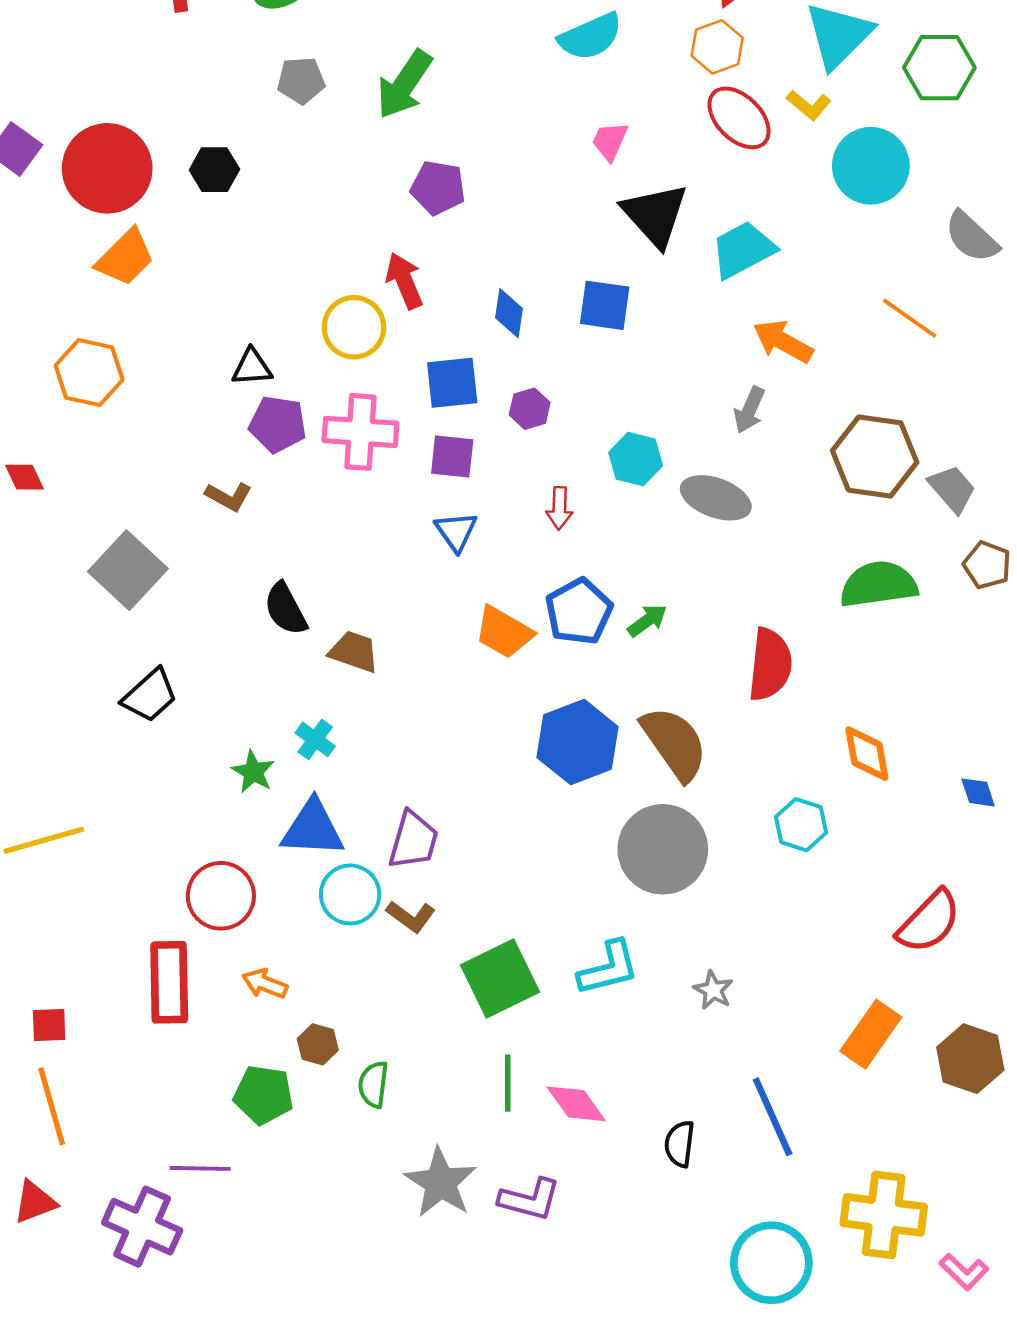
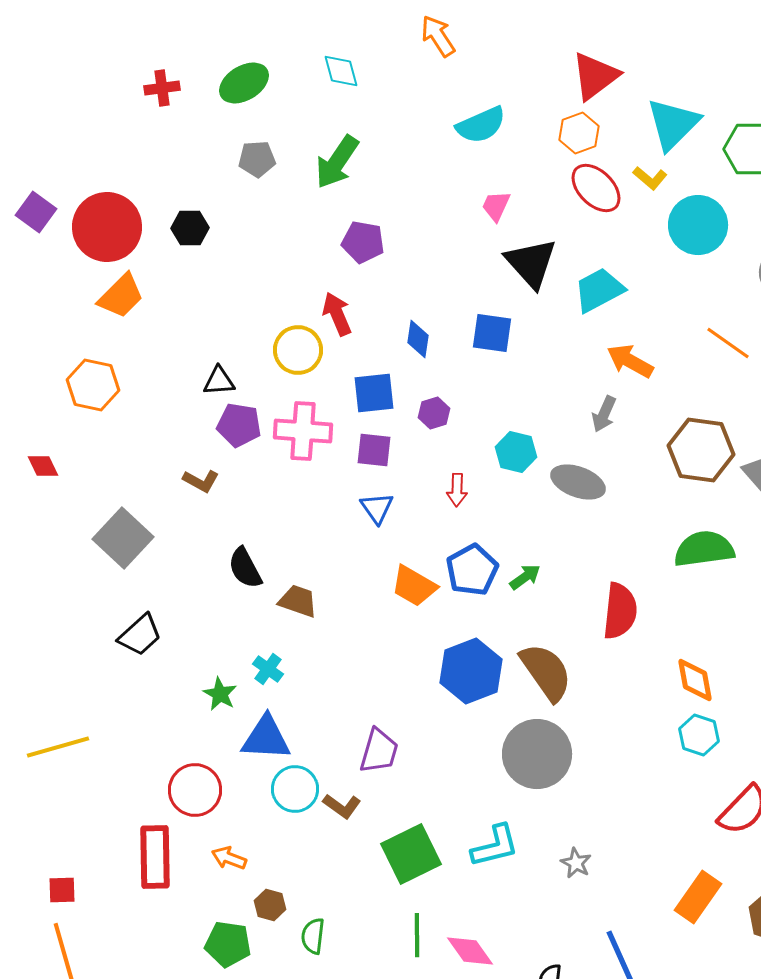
cyan hexagon: (801, 825) -> (699, 735), moved
purple trapezoid: (413, 840) -> (379, 751), moved

